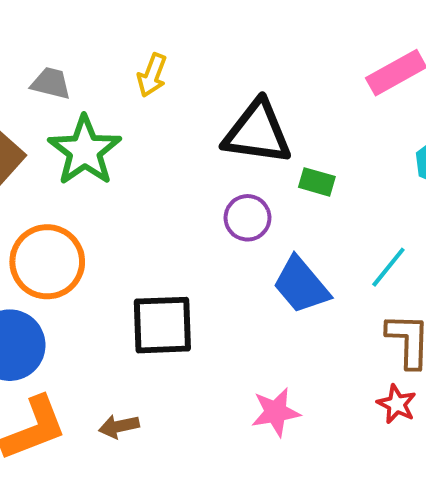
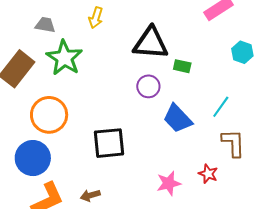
red star: (397, 404) -> (208, 174), moved

